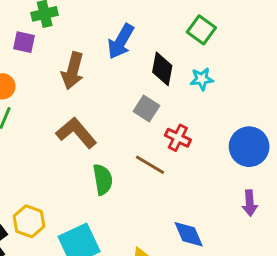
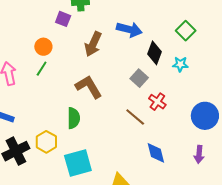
blue arrow: (121, 41) -> (129, 29), turned -115
green semicircle: (103, 180) -> (74, 118), moved
blue diamond: (189, 234) -> (156, 153), moved

